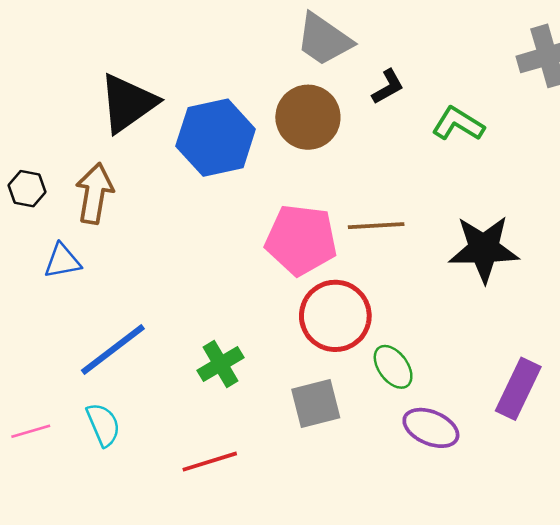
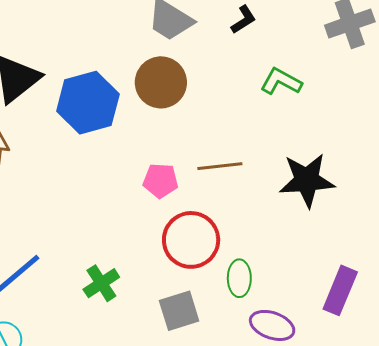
black L-shape: (388, 87) -> (243, 20), moved
pink pentagon: (301, 240) -> (161, 181), size x0.6
green ellipse: (393, 367) -> (239, 278), turned 39

